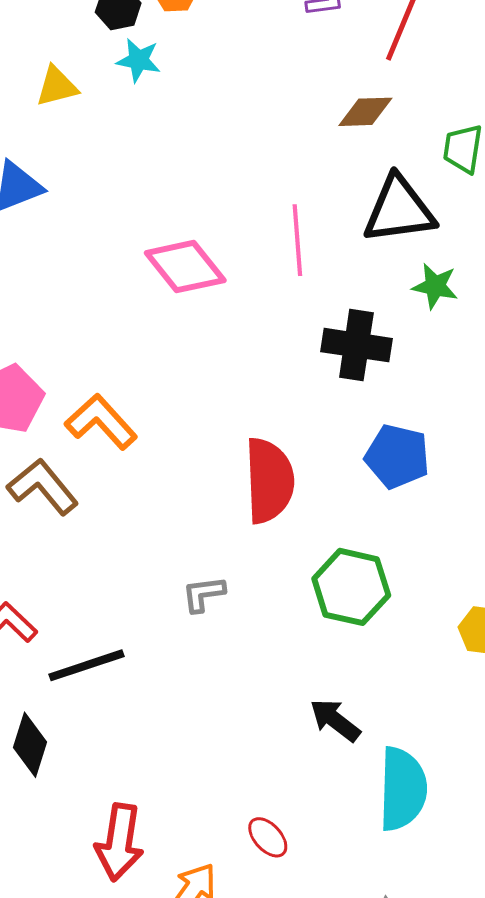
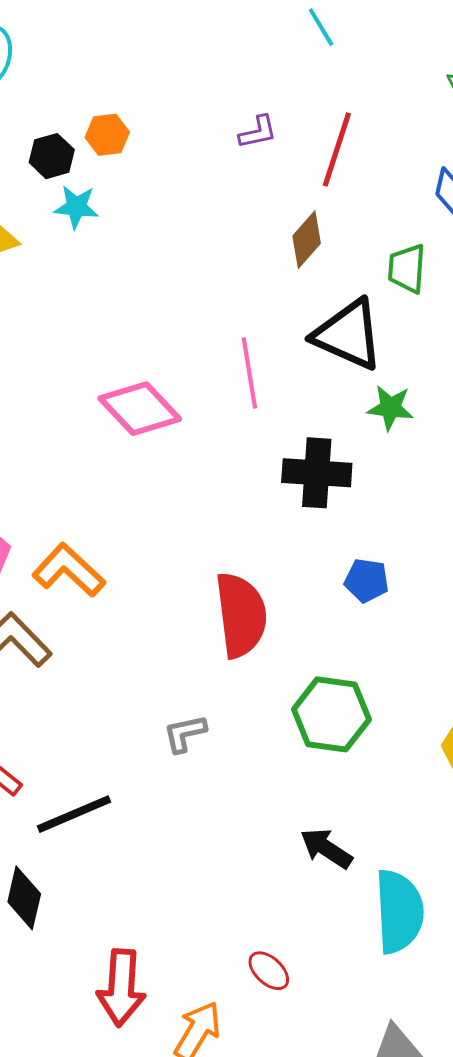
brown diamond: (365, 112) -> (307, 240), turned -42
black triangle: (399, 210) -> (348, 335), turned 36
blue pentagon: (397, 456) -> (367, 580), size x0.7

